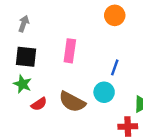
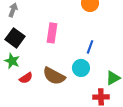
black square: (26, 57) -> (15, 38), turned 30

